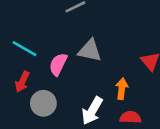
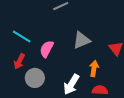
gray triangle: (90, 51) -> (82, 40), moved, turned -36

